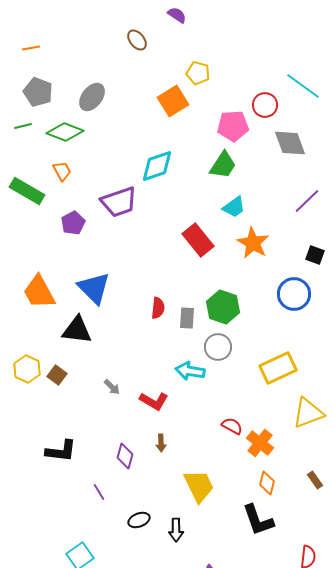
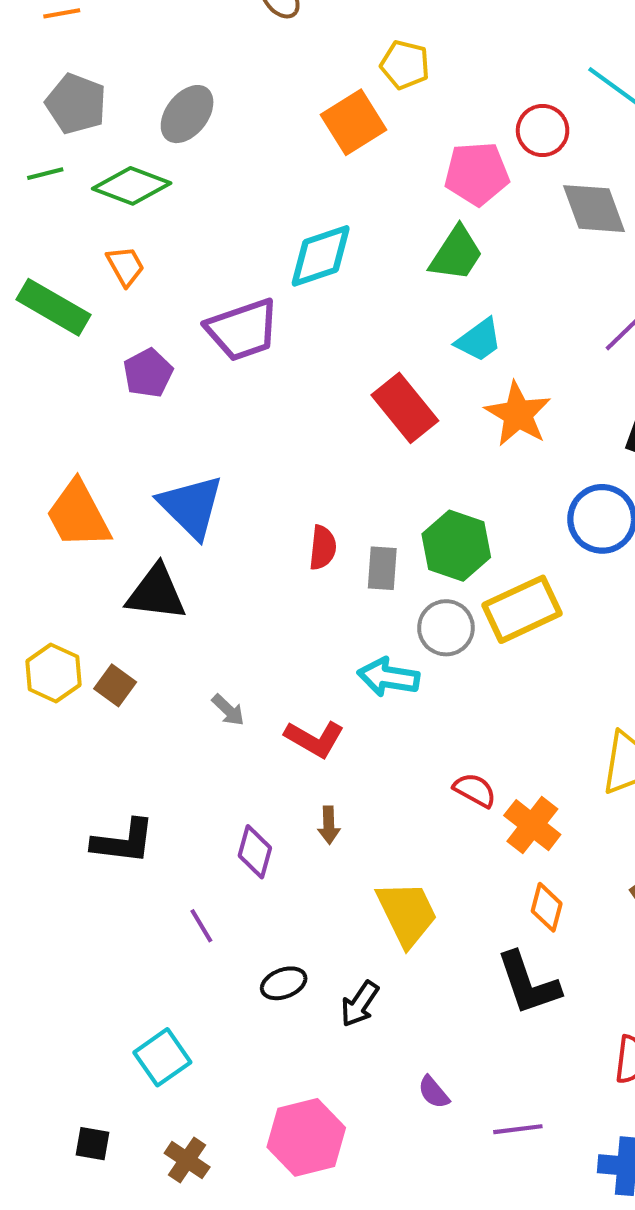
yellow rectangle: (278, 368) -> (522, 609), moved
black arrow: (176, 530) -> (360, 1004), turned 35

